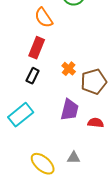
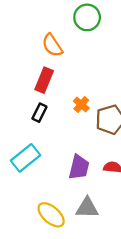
purple trapezoid: (70, 110) -> (79, 167), moved
gray triangle: (74, 158) -> (87, 208), size x1.5

